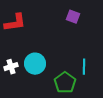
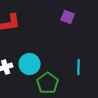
green pentagon: (65, 83) -> (48, 83), moved

